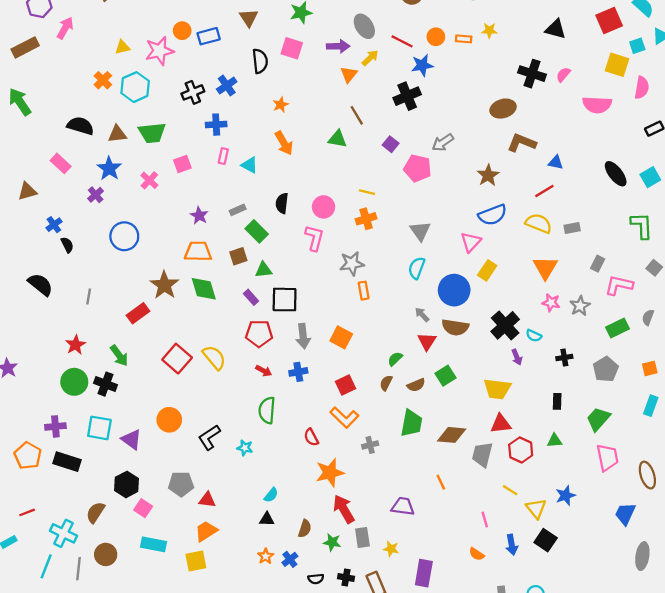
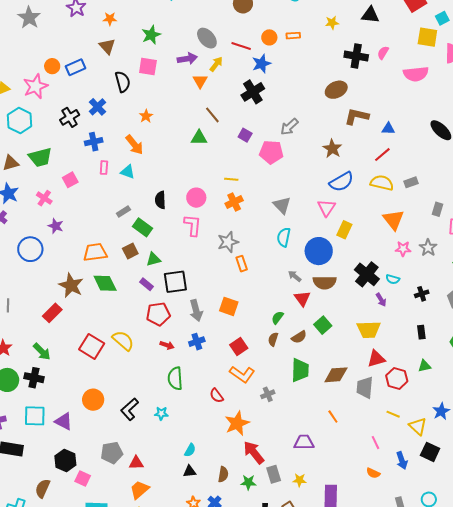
yellow star: (489, 30) -> (332, 23), moved
orange arrow: (284, 143) -> (134, 145), moved
purple star: (199, 216) -> (56, 226), moved

